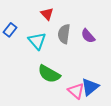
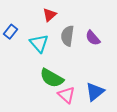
red triangle: (47, 14) -> (50, 15), turned 32
pink triangle: (76, 91) -> (66, 95), moved

